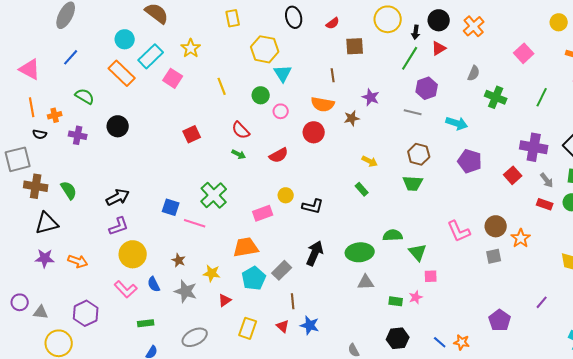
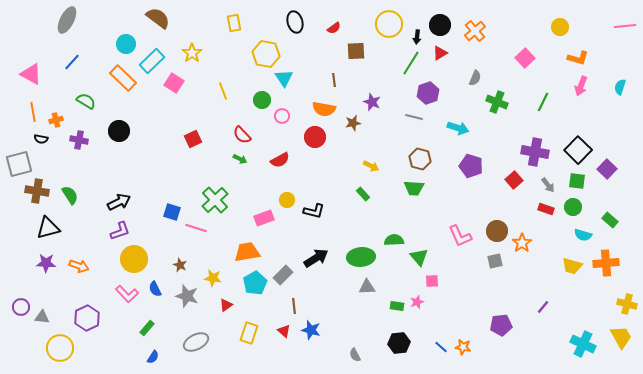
black arrow: (315, 253) -> (316, 258), turned 35
purple pentagon: (500, 320) -> (501, 325), turned 30
green rectangle: (146, 323) -> (147, 328), turned -42

